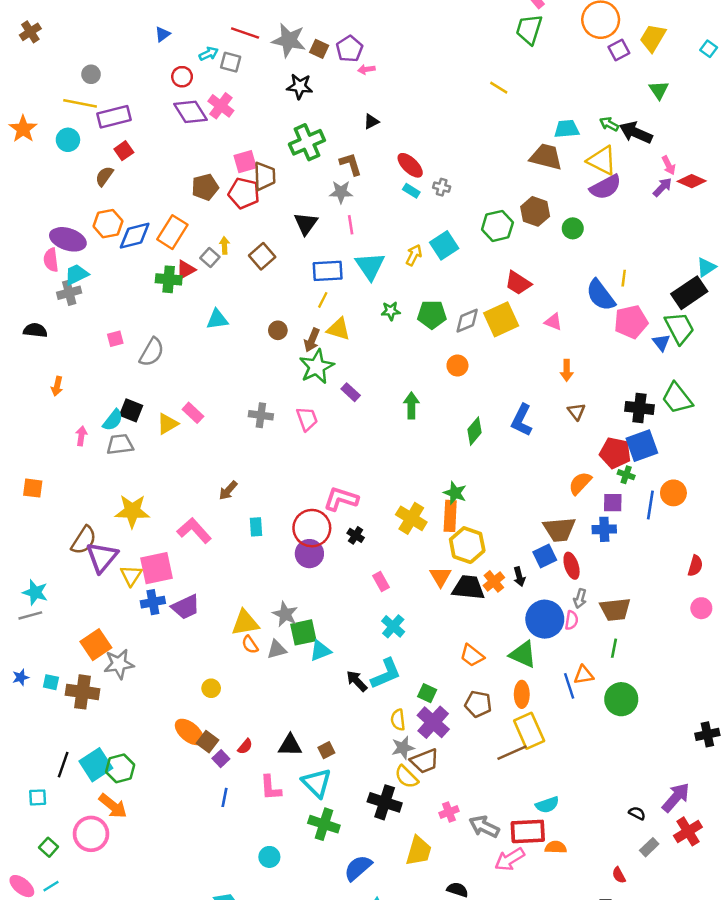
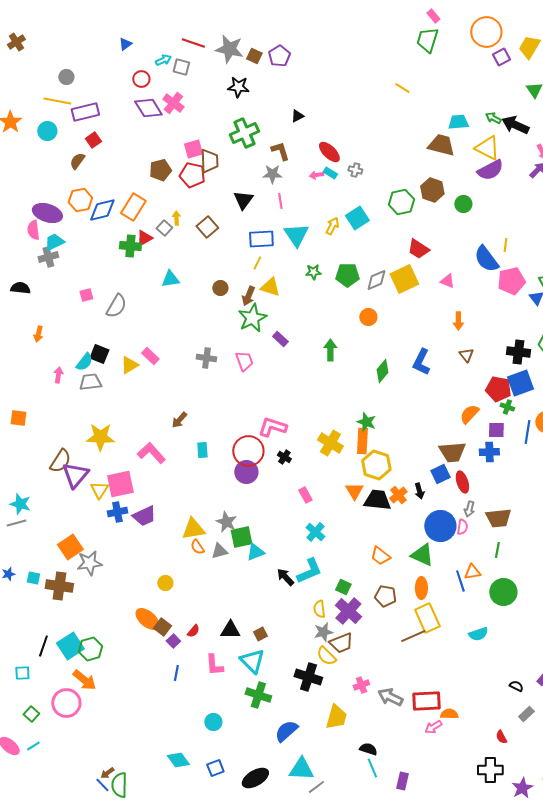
pink arrow: (366, 69) -> (316, 175), moved
cyan semicircle: (547, 805) -> (478, 634), moved
pink arrow: (510, 859) -> (433, 727), moved, size x0.7

